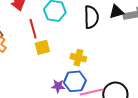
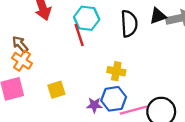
red line: (33, 29) -> (79, 35), moved
yellow square: (42, 47) -> (56, 90), moved

